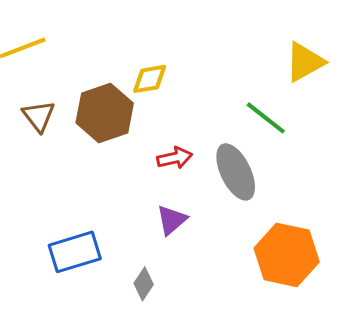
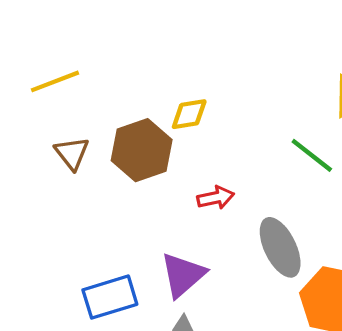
gray ellipse: (236, 172) -> (280, 247), moved
purple triangle: (172, 220) -> (183, 275), moved, size x1.4

